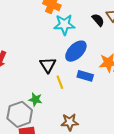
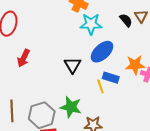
yellow line: (60, 82) -> (100, 86), moved
green star: (35, 99) -> (71, 107), moved, size x1.5

